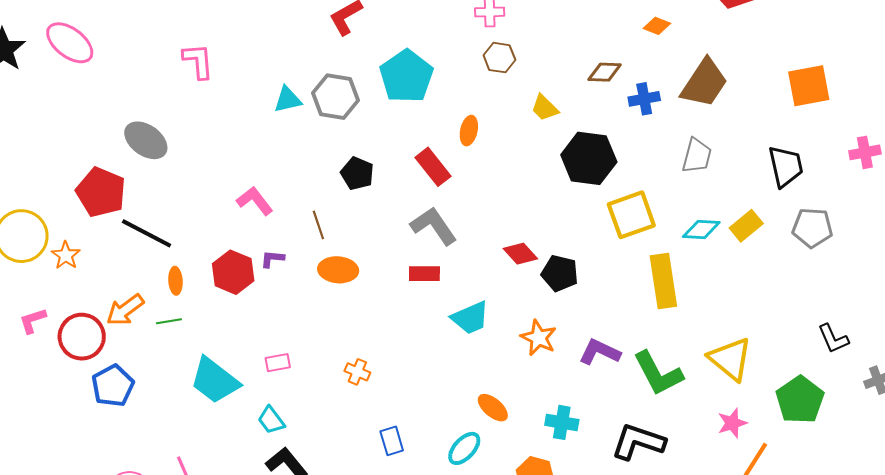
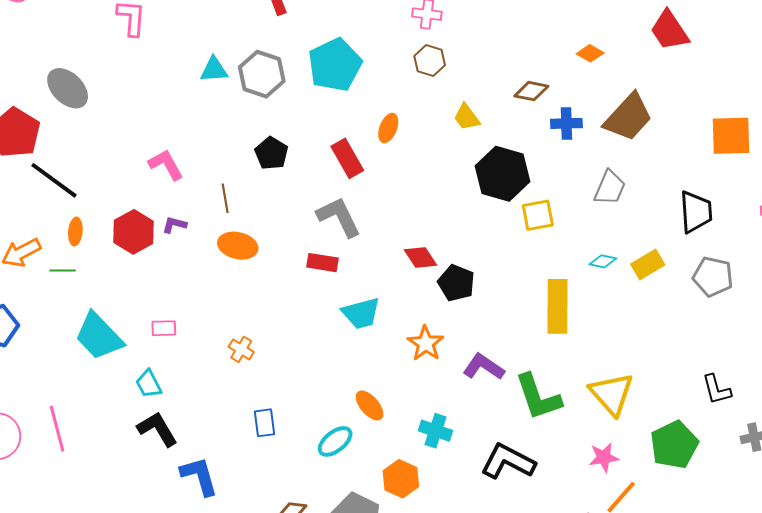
yellow square: (631, 215) -> (538, 215), moved, size x0.7
cyan diamond: (701, 230) -> (603, 261), size x0.7

